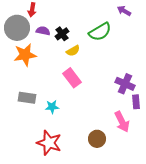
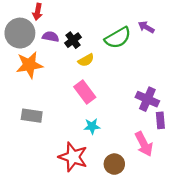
purple arrow: (124, 11) -> (146, 27), moved
cyan star: (52, 107) -> (92, 126), moved
red star: (49, 143) -> (73, 157), moved

